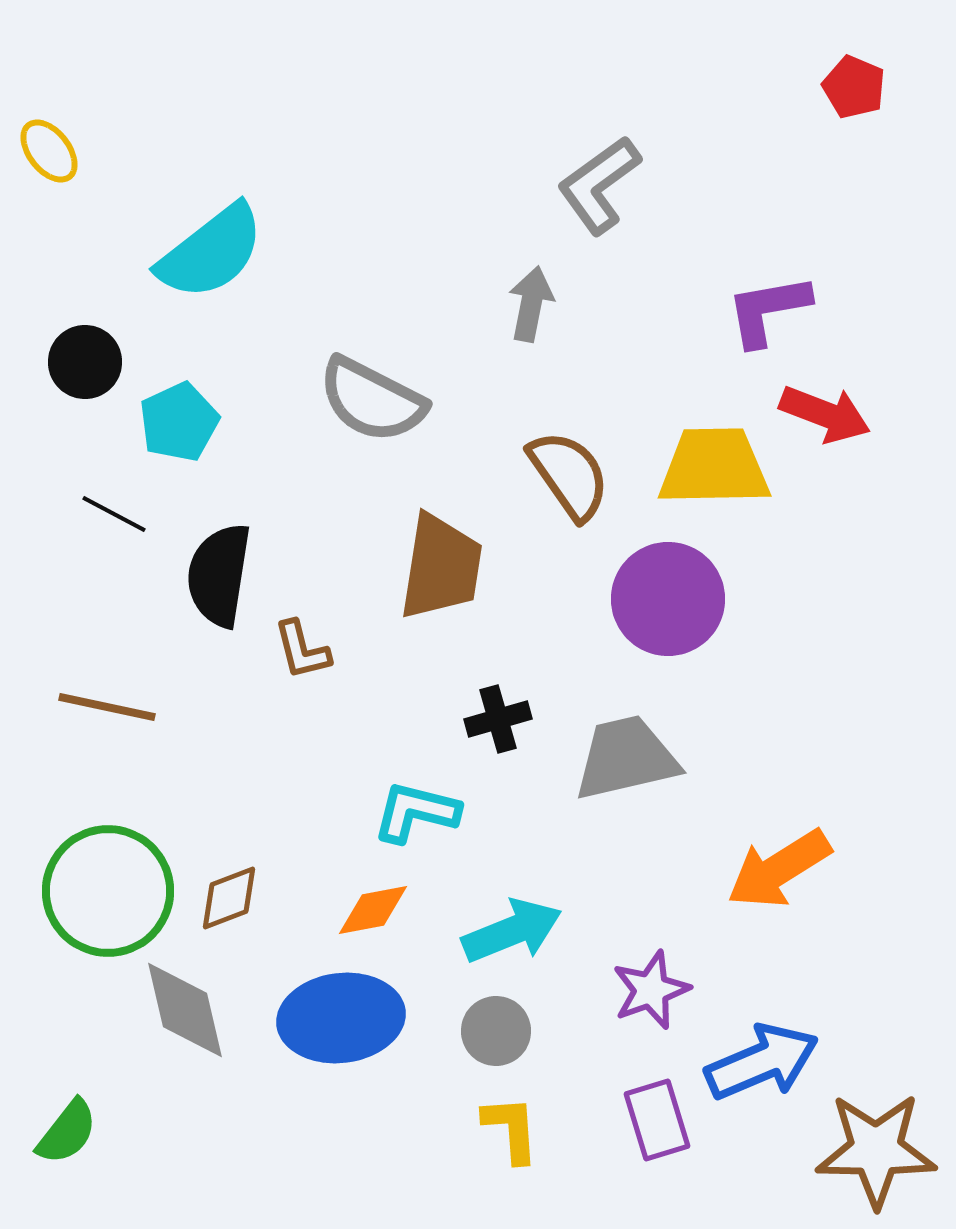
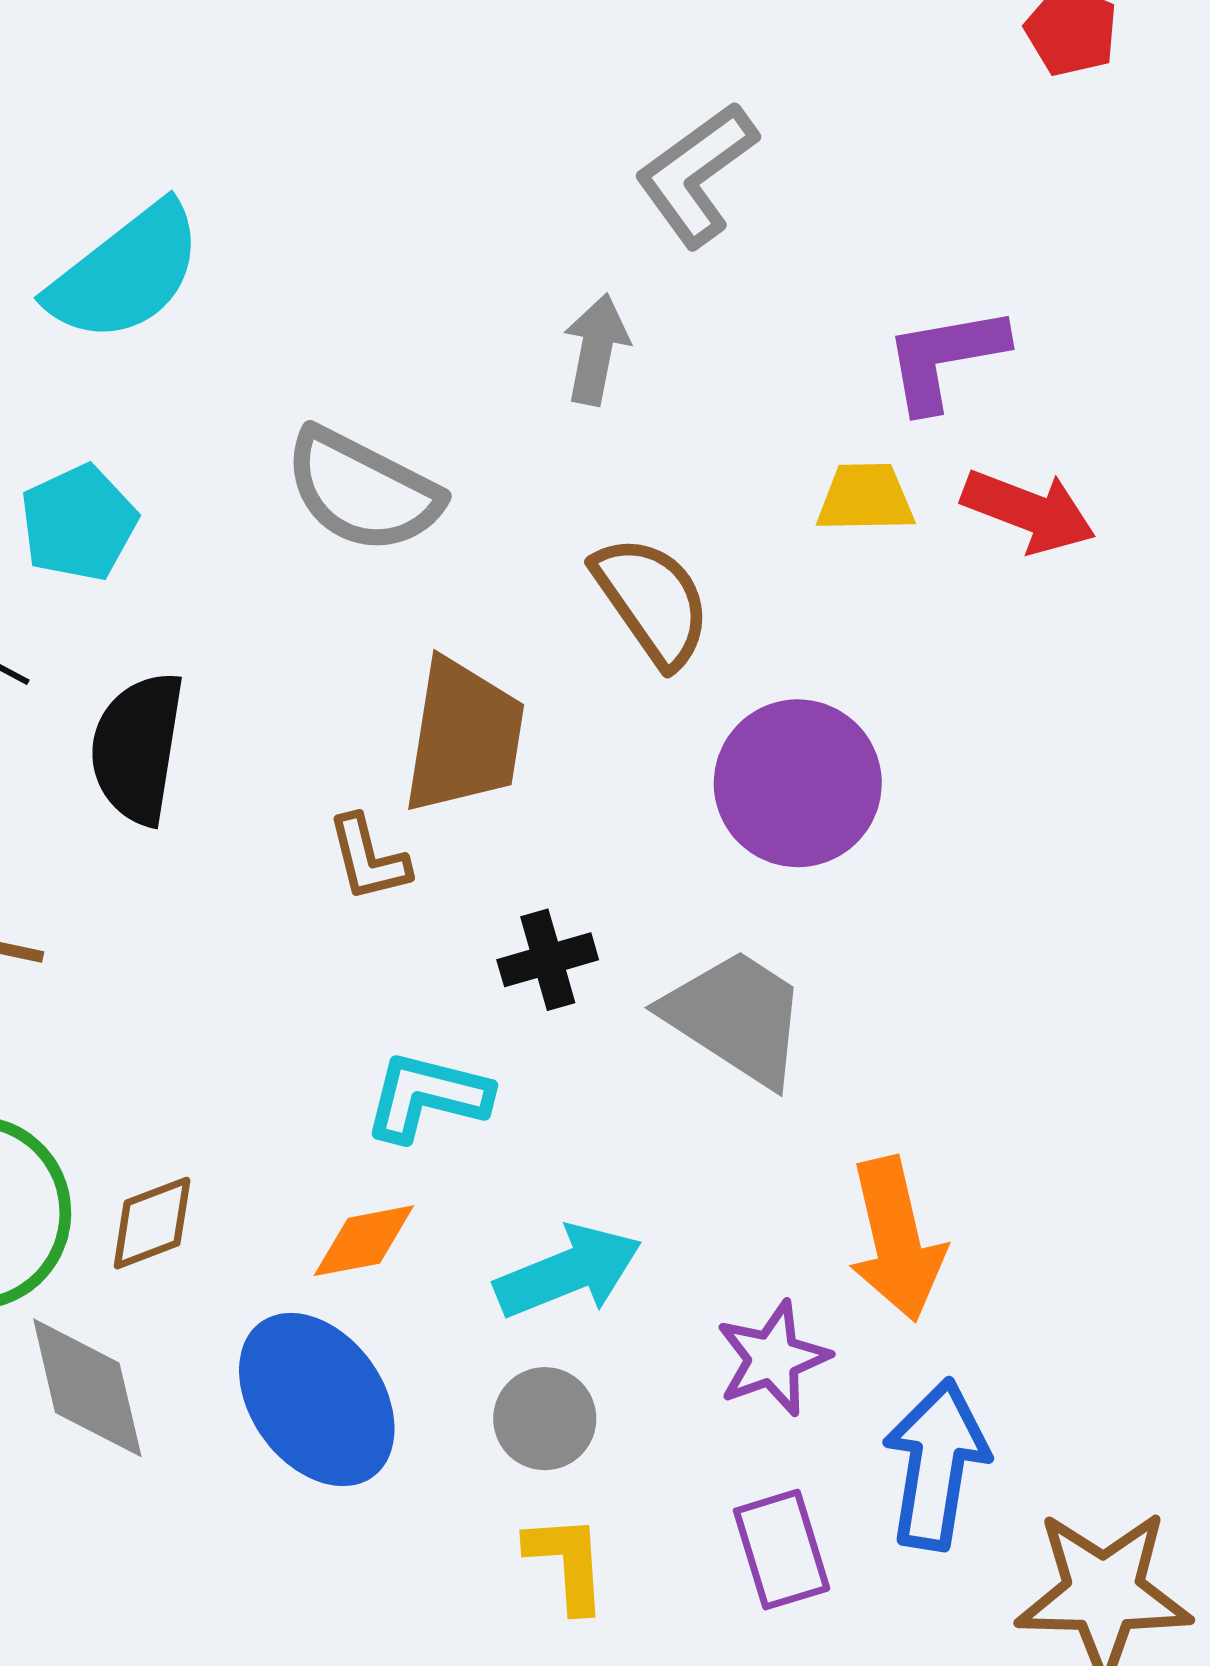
yellow trapezoid: (714, 467) -> (865, 498), moved, size x0.6
brown L-shape: (302, 650) -> (368, 858), moved
gray trapezoid: (626, 758) -> (736, 1017), turned 46
orange arrow: (779, 869) -> (896, 1239), moved, turned -71
blue ellipse: (341, 1018) -> (317, 1400), turned 61
blue arrow: (762, 1062) -> (936, 1464), turned -58

